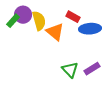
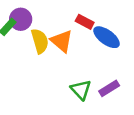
yellow semicircle: (39, 21) -> (40, 41), moved
blue ellipse: (90, 29) -> (107, 37), turned 40

